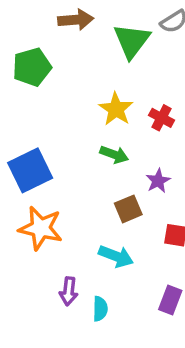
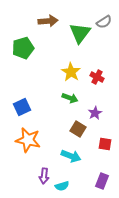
blue square: (30, 170) -> (22, 107), size x0.7
brown square: (128, 209) -> (78, 129), turned -35
cyan semicircle: (100, 309) -> (62, 186), turned 72

